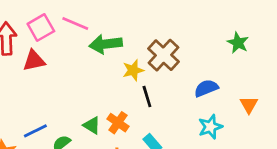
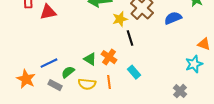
blue semicircle: (206, 88) -> (173, 18), moved
orange triangle: (249, 105) -> (204, 44), turned -40
cyan star: (210, 127) -> (194, 64), moved

